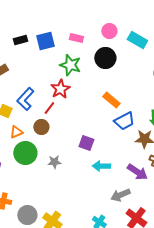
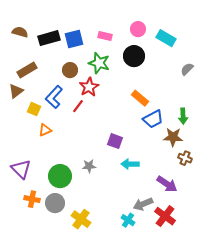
black rectangle: (20, 40) -> (49, 38), size x1.5
brown circle: (41, 127) -> (70, 70), moved
green circle: (25, 153) -> (60, 176), moved
gray star: (54, 162) -> (89, 166), moved
purple arrow: (137, 172) -> (167, 184), moved
gray arrow: (120, 195) -> (143, 204), moved
gray circle: (27, 215) -> (55, 203), moved

